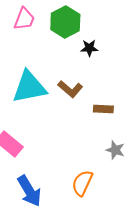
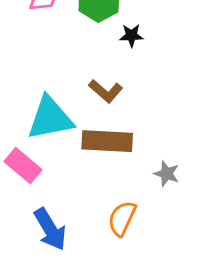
cyan triangle: (29, 87) -> (50, 118), moved
brown rectangle: (103, 109) -> (107, 141), moved, size x1.8

